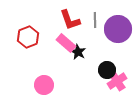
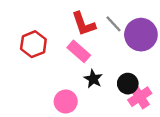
gray line: (95, 20) -> (113, 24), turned -42
black star: (78, 52) -> (93, 79), moved
pink circle: (44, 85) -> (66, 101), moved

